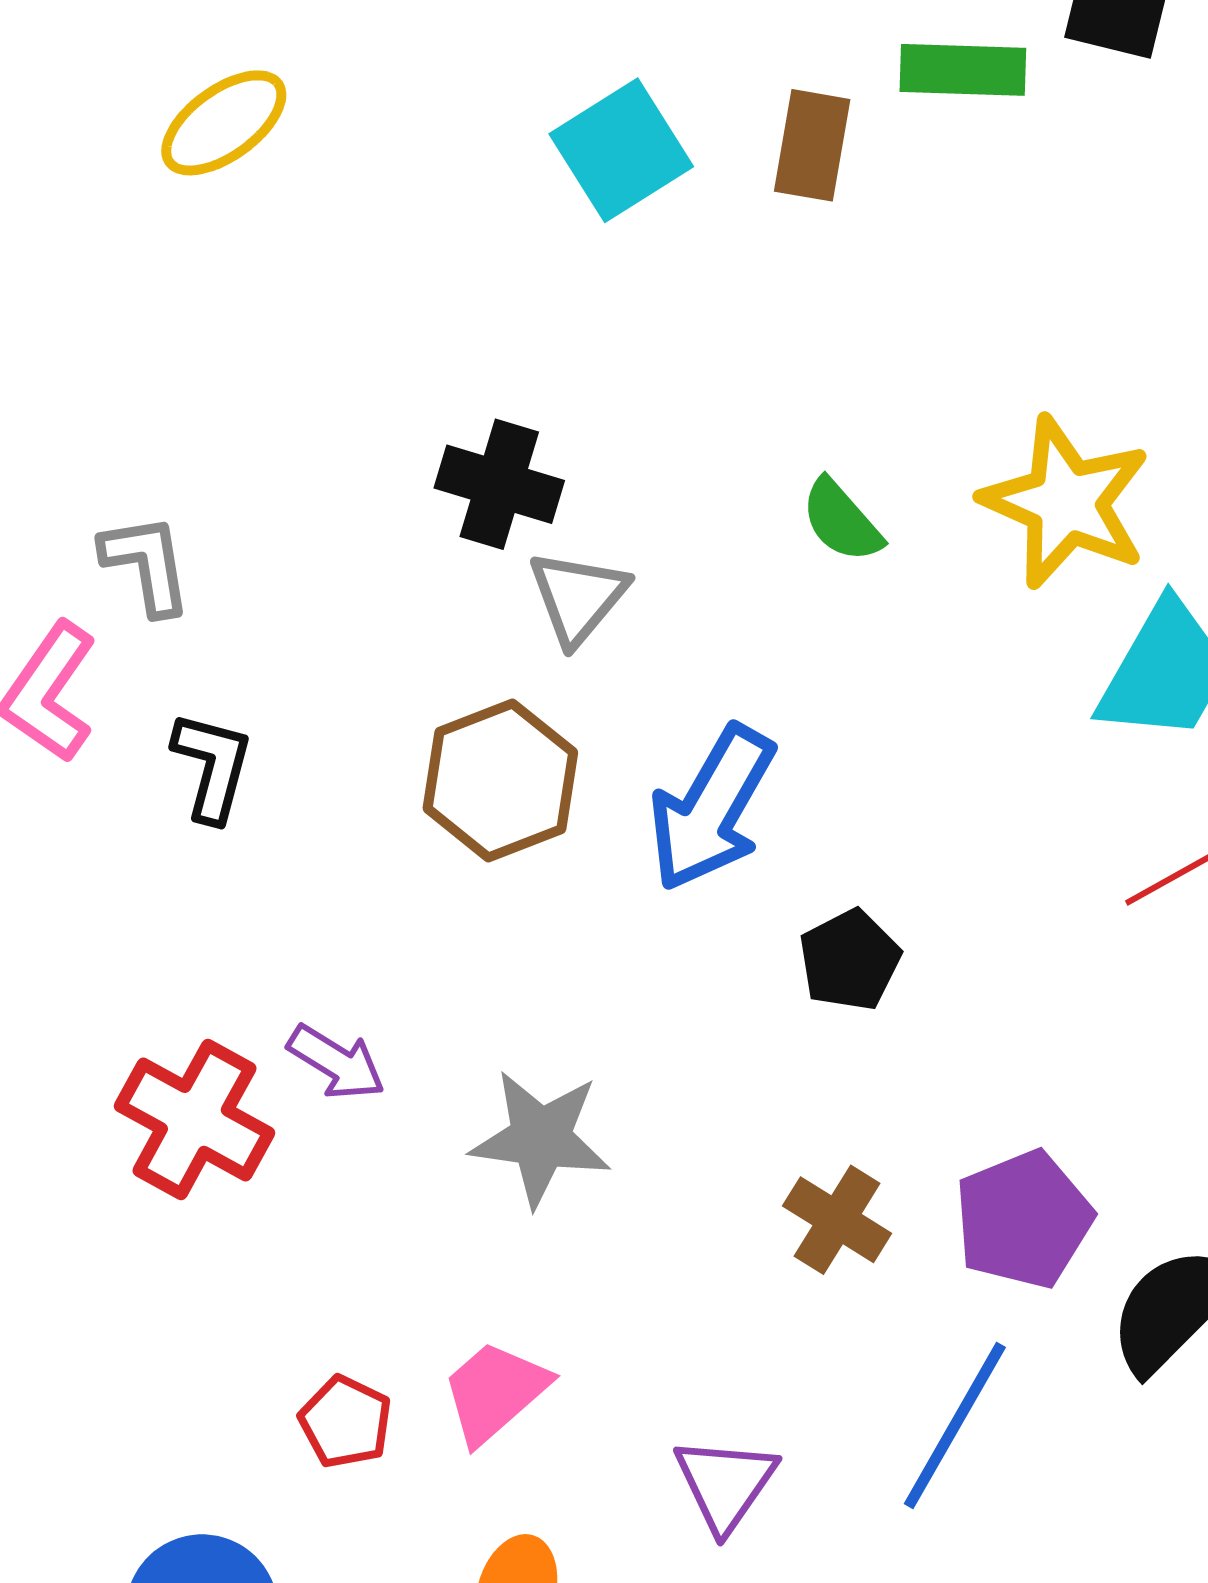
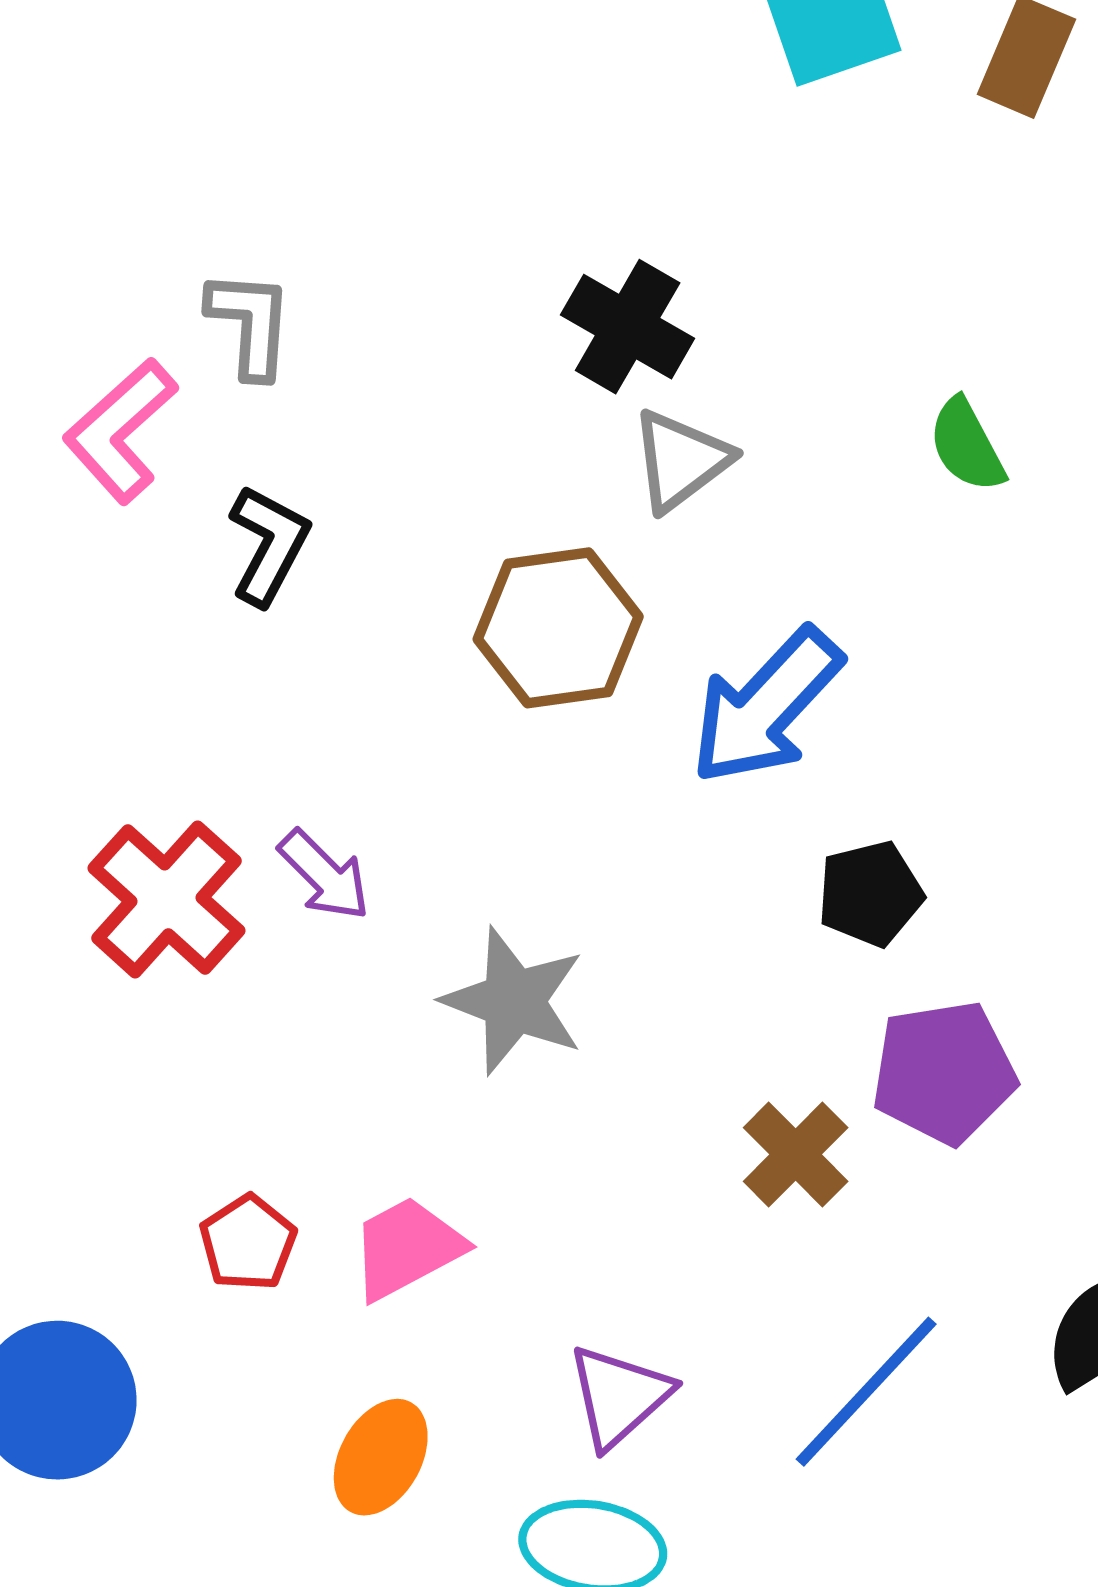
purple pentagon: (1023, 1219) -> (944, 1072), moved

